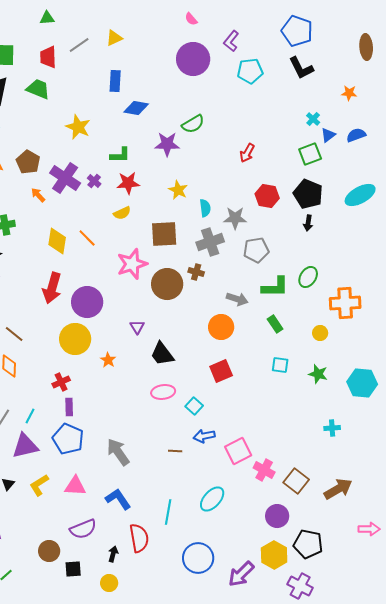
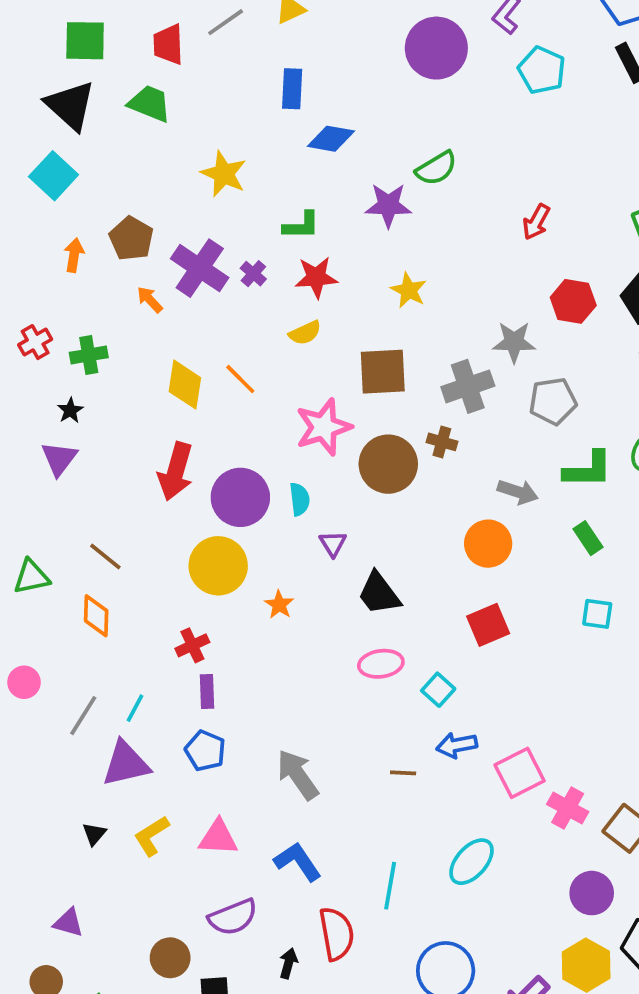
cyan pentagon: (250, 71) -> (542, 70), turned 30
cyan semicircle: (205, 208) -> (300, 499), moved
blue pentagon: (68, 439) -> (205, 751), size x0.7

